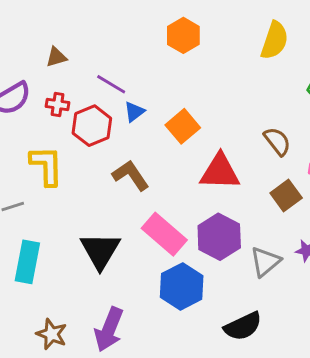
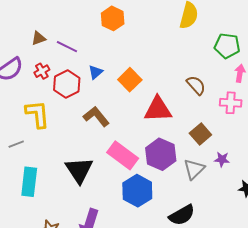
orange hexagon: (183, 35) -> (113, 18), moved
purple line: (111, 84) -> (67, 47), moved
red cross: (57, 104) -> (42, 71), turned -35
brown square: (286, 196) -> (200, 134), moved

